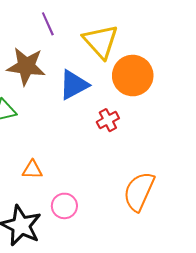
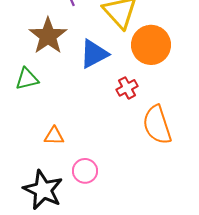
brown star: (26, 66) -> (48, 36), turned 30
orange semicircle: (139, 191) -> (157, 125), moved, turned -42

